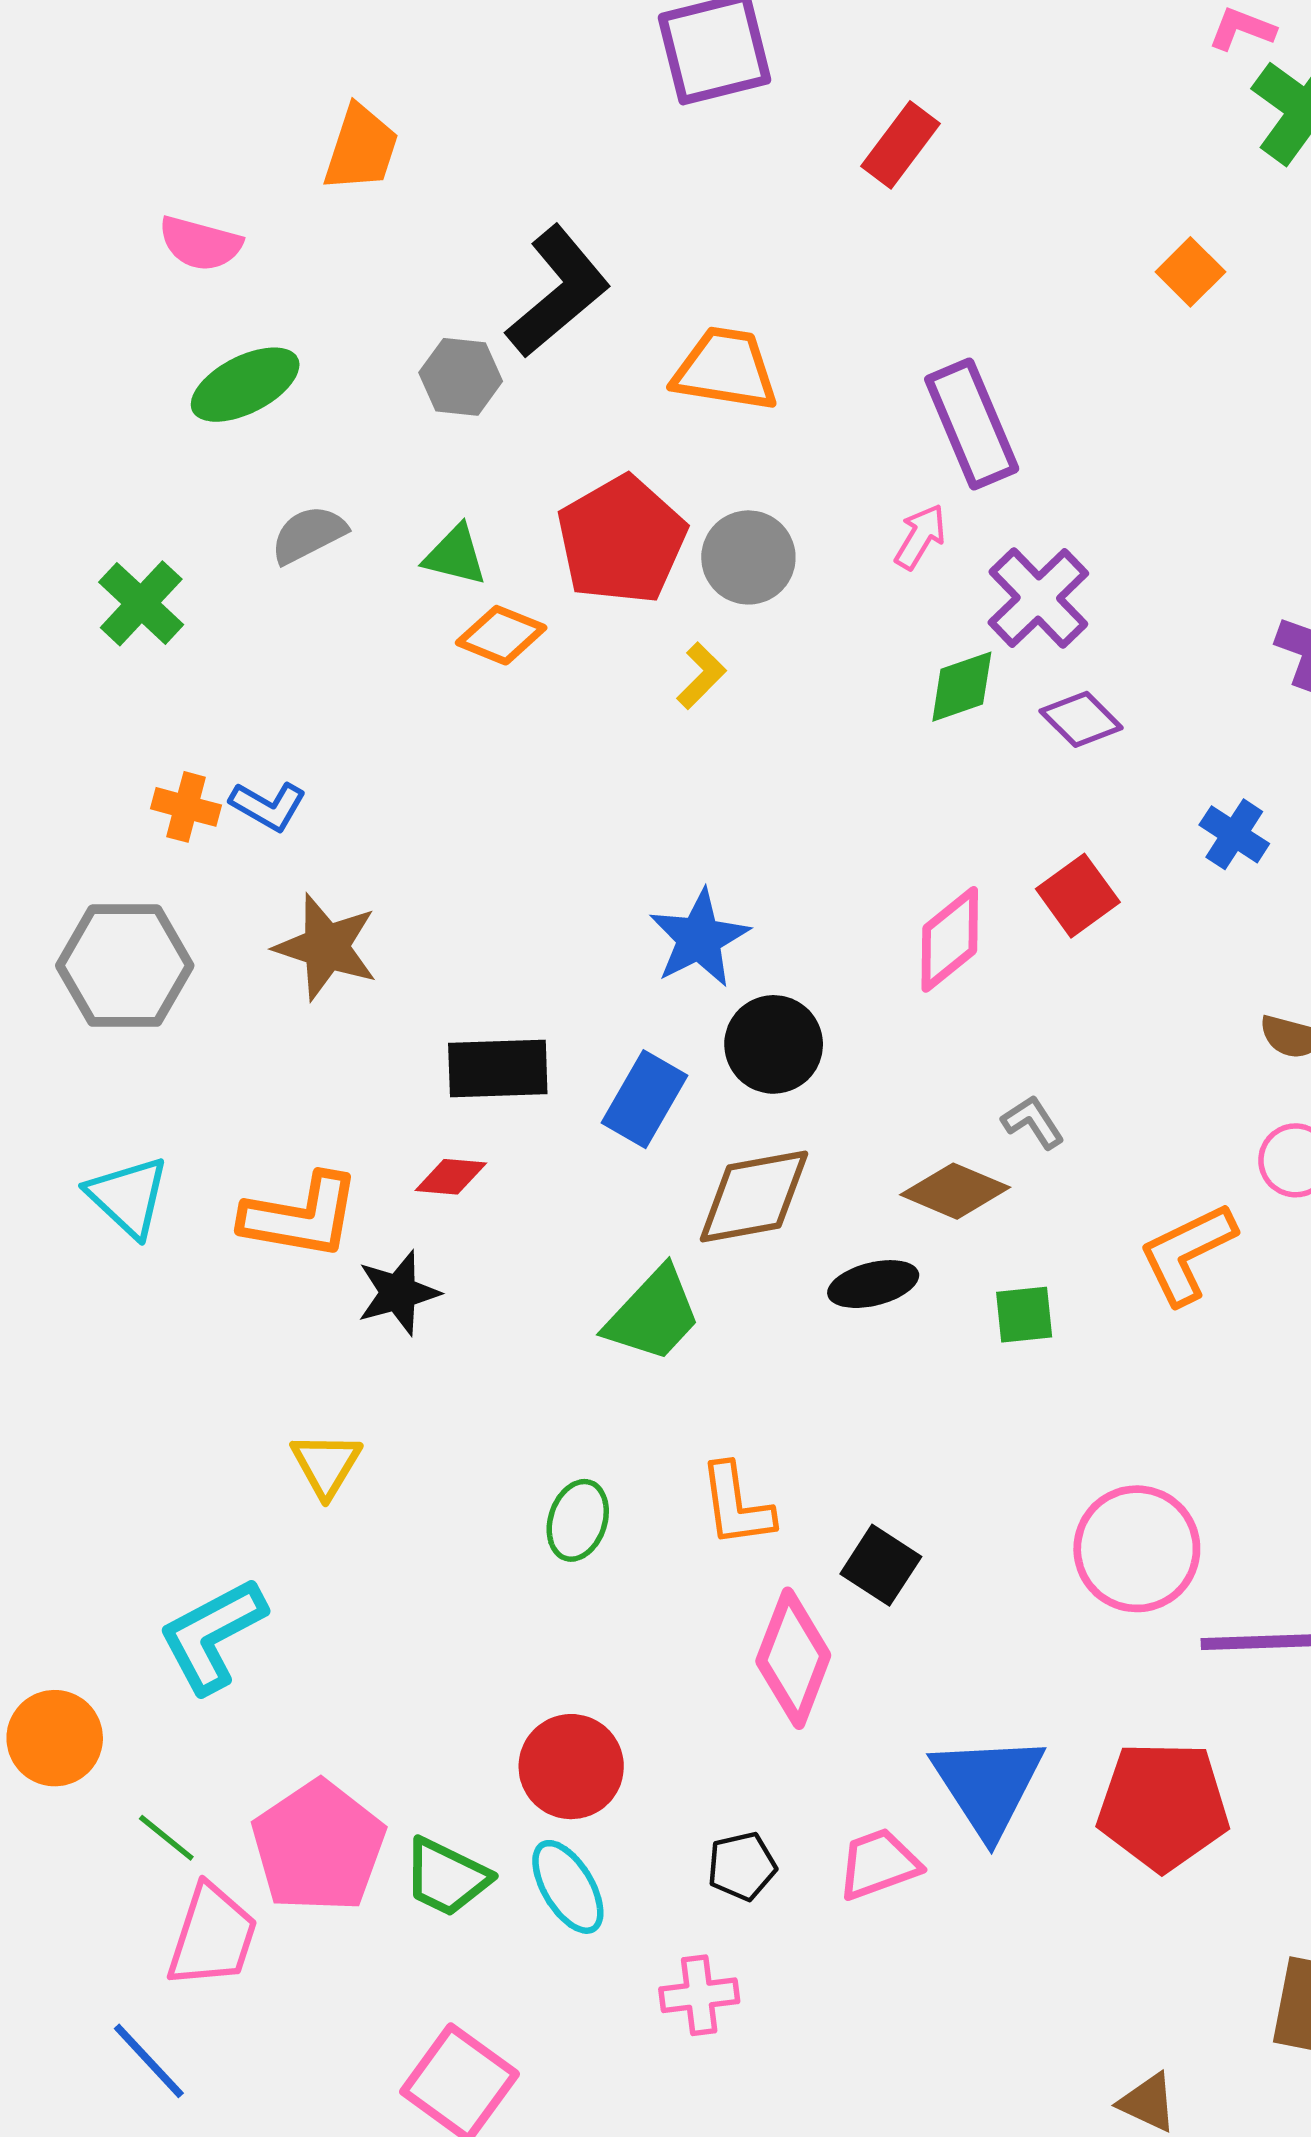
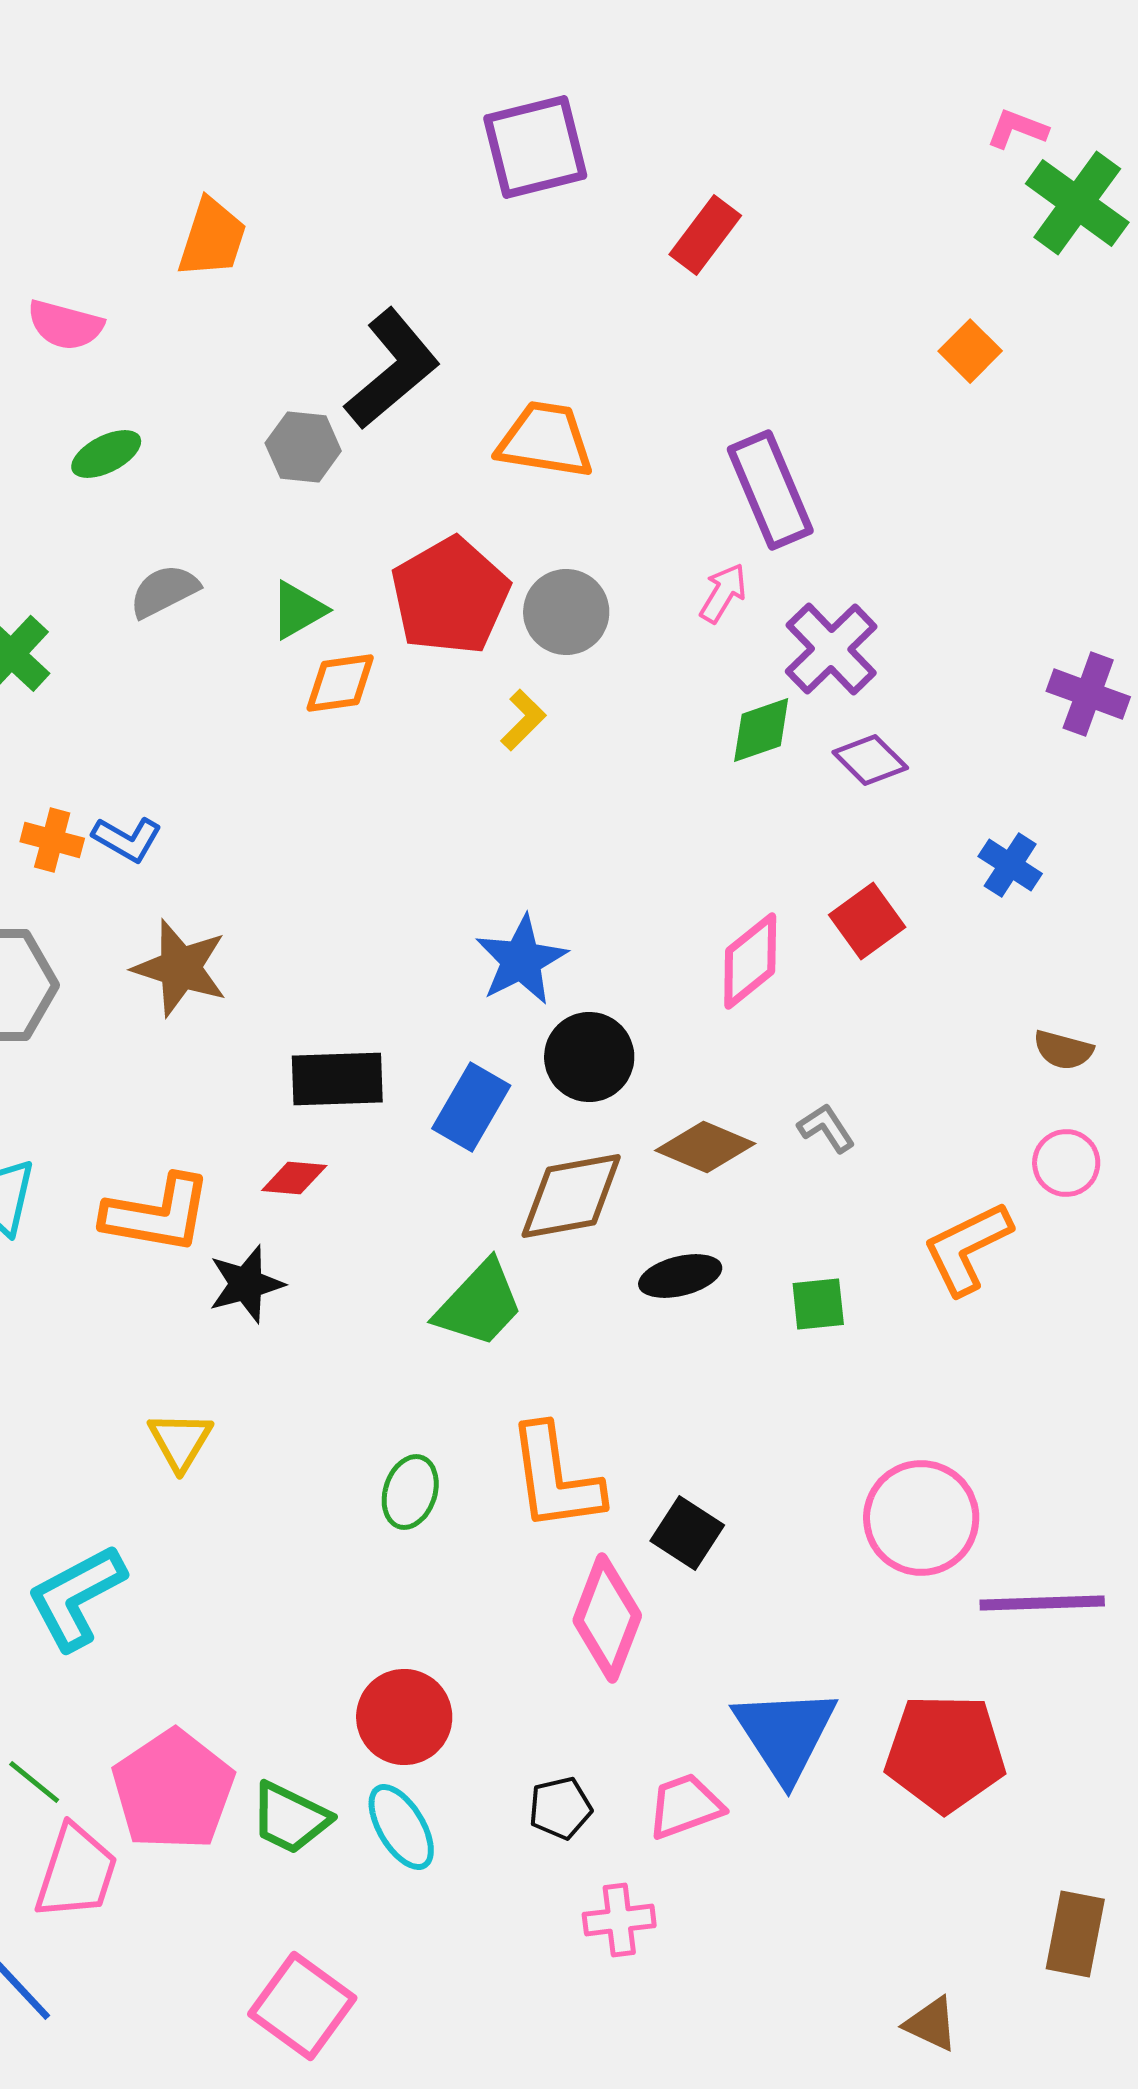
green ellipse: (245, 385) -> (106, 454), size x0.7
green triangle: (455, 555) -> (298, 610), turned -44
orange diamond: (501, 635) -> (340, 683), turned -30
brown diamond: (955, 1191) -> (705, 1147), moved
orange L-shape: (736, 1505) -> (555, 1478), size x1.4
pink cross: (699, 1995) -> (619, 1920), moved

